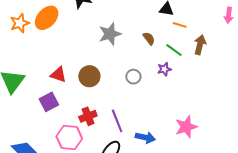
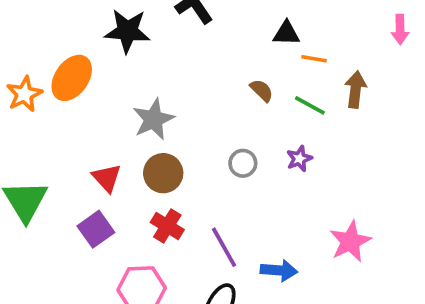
gray star: (110, 34) -> (153, 119), moved
purple star: (164, 69) -> (299, 159), moved
red triangle: (58, 75) -> (107, 178), turned 36
red cross: (88, 116) -> (167, 226), moved, turned -30

